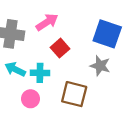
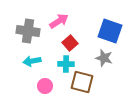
cyan arrow: (15, 69) -> (32, 61), turned -36
cyan cross: (40, 73) -> (66, 64), moved

